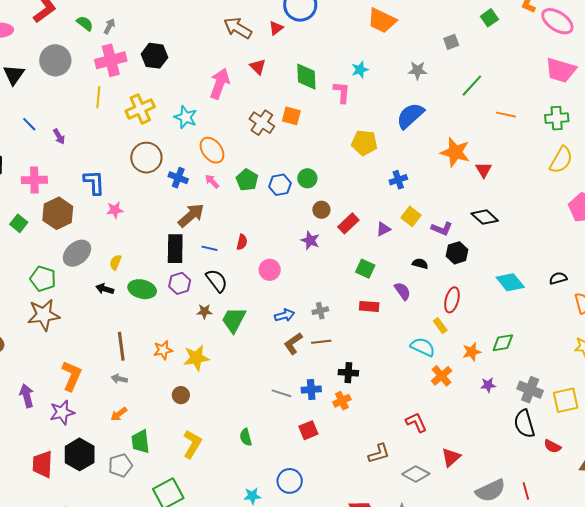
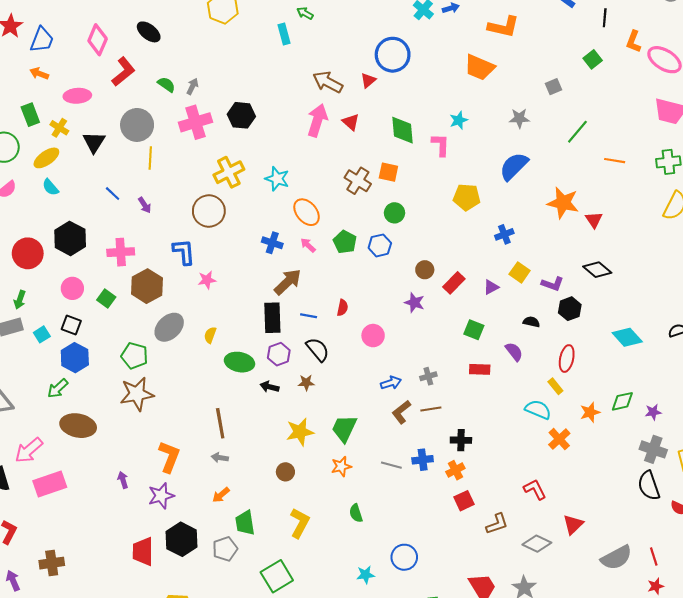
pink arrow: (220, 84) -> (317, 120), moved
yellow line: (98, 97) -> (150, 158), moved
brown circle: (146, 158) -> (209, 211), moved
green circle: (307, 178) -> (394, 213), moved
black arrow: (105, 289) -> (270, 387), moved
green trapezoid: (234, 320) -> (344, 428), moved
orange star: (163, 350) -> (341, 466), moved
purple star: (488, 385) -> (653, 412), moved
purple arrow: (27, 396) -> (123, 480), size x0.7
red square: (308, 430) -> (464, 501), moved

